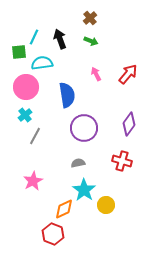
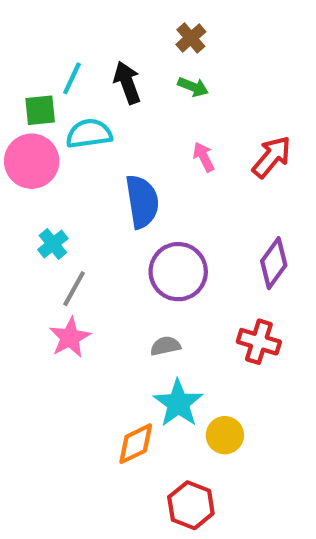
pink circle: (26, 87) -> (32, 161), moved
pink star: (33, 181) -> (70, 337), moved
red hexagon: (53, 234) -> (191, 505), moved

